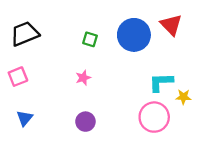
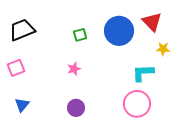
green square: (90, 39) -> (80, 35), turned -32
yellow star: (183, 97) -> (163, 49), moved

